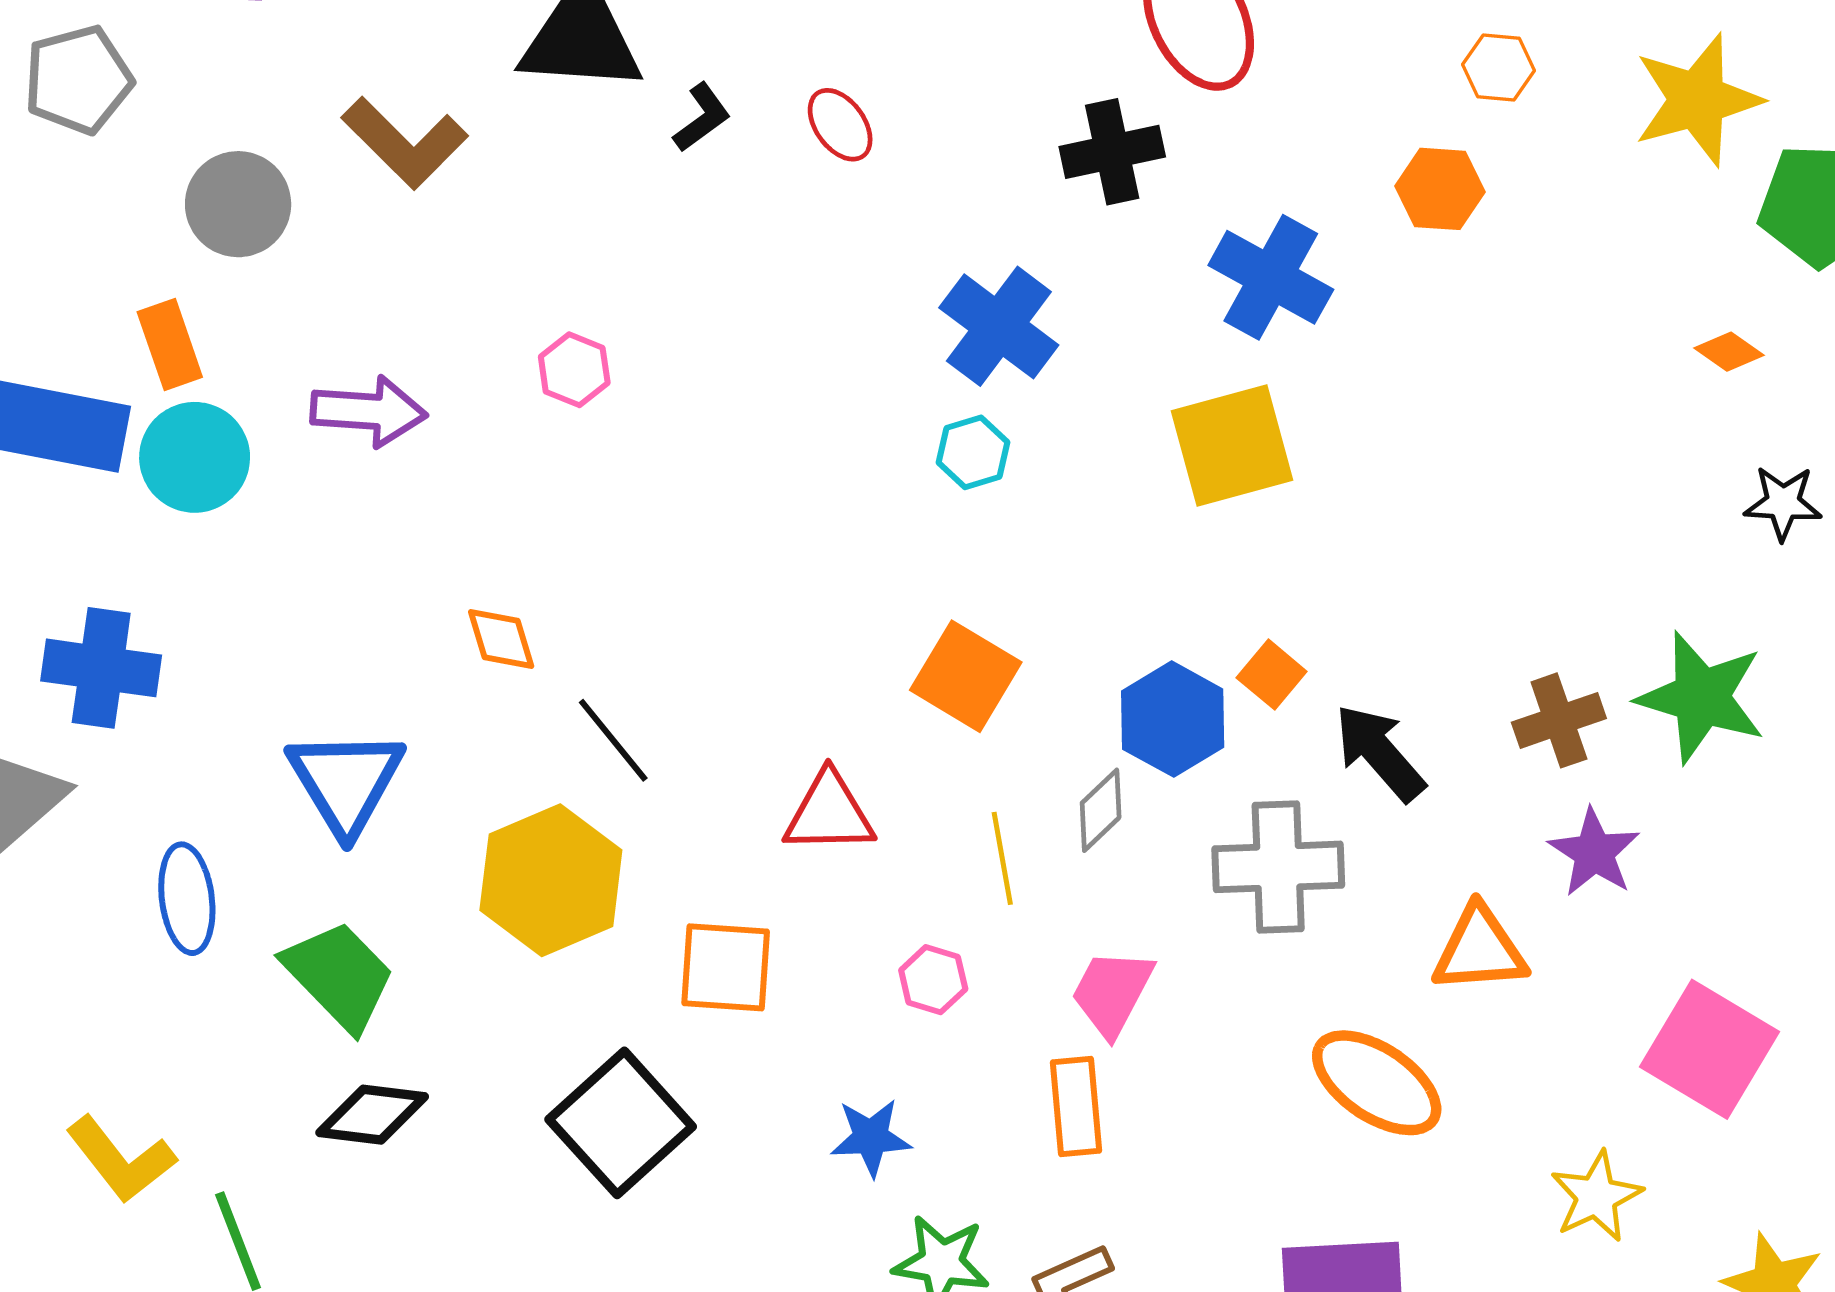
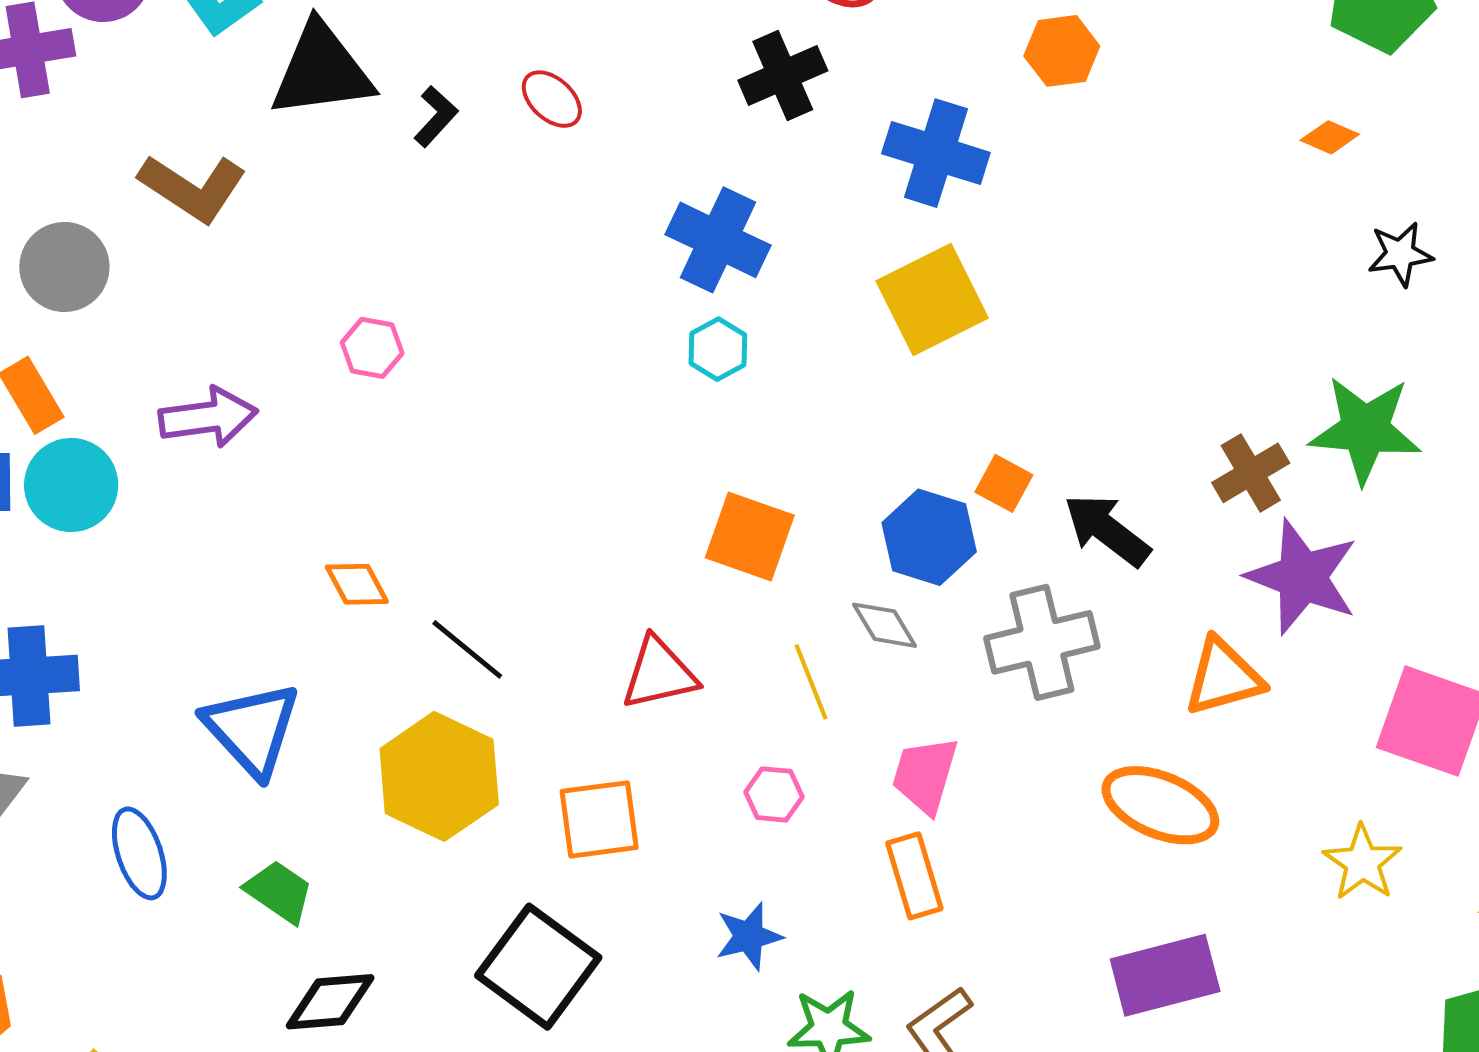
gray diamond: (1101, 810) -> (885, 625), turned -66
purple star: (1594, 853) -> (1302, 577), size x1.5
green trapezoid: (339, 976) -> (279, 892), size x0.7

